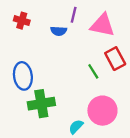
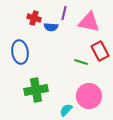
red cross: (22, 21) -> (34, 18), moved
green line: (93, 71) -> (81, 62), turned -40
blue ellipse: (23, 76) -> (20, 52), moved

